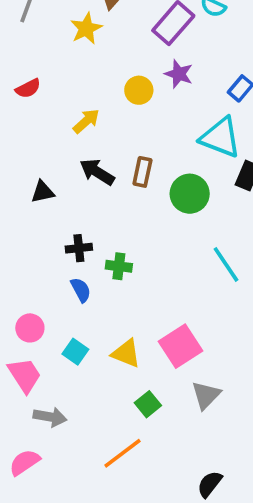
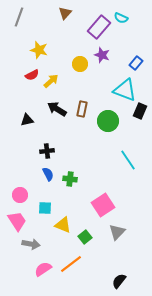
yellow star: (86, 29) -> (39, 50), moved, turned -30
red semicircle: (28, 88) -> (32, 75), moved
green cross: (119, 266) -> (70, 179), moved
cyan square: (75, 352) -> (45, 208), turned -32
yellow triangle: (126, 353) -> (63, 225), moved
pink semicircle: (24, 462) -> (43, 269), moved

